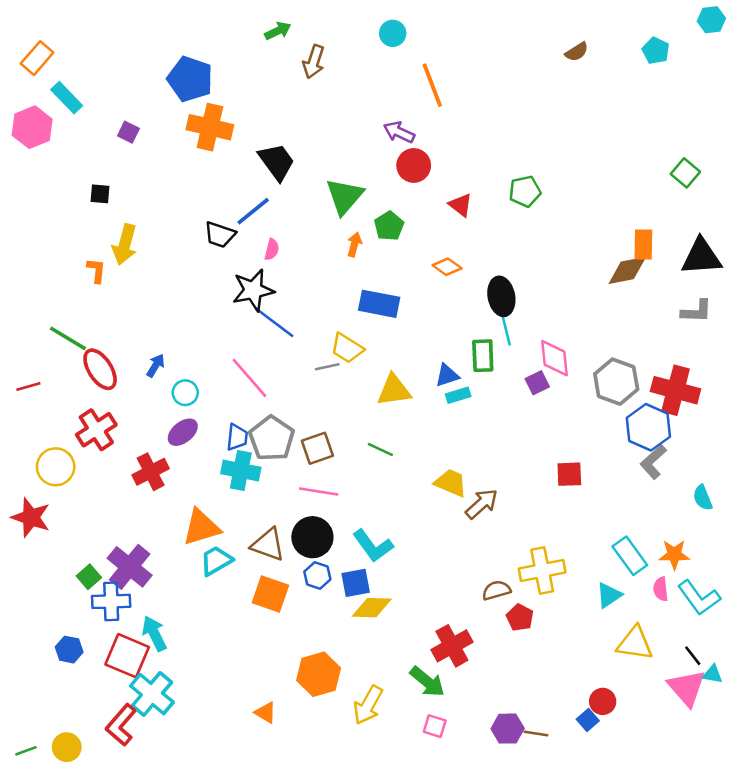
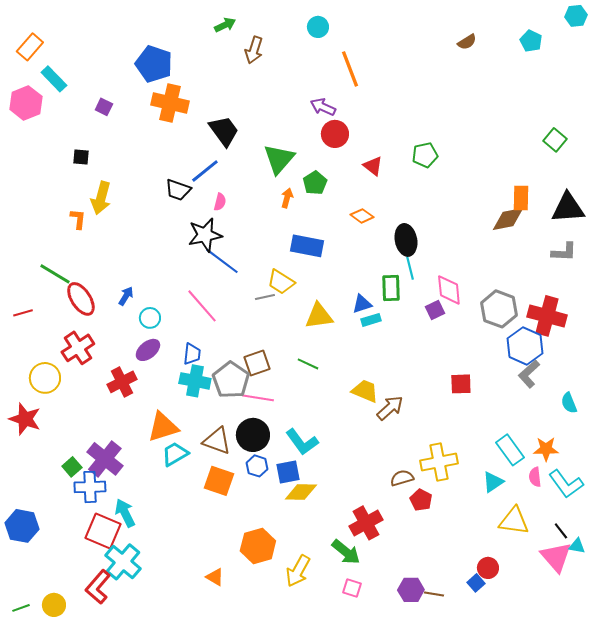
gray pentagon: (272, 438) -> (231, 380), moved
blue hexagon: (69, 650) -> (22, 526), moved, size x1.5

